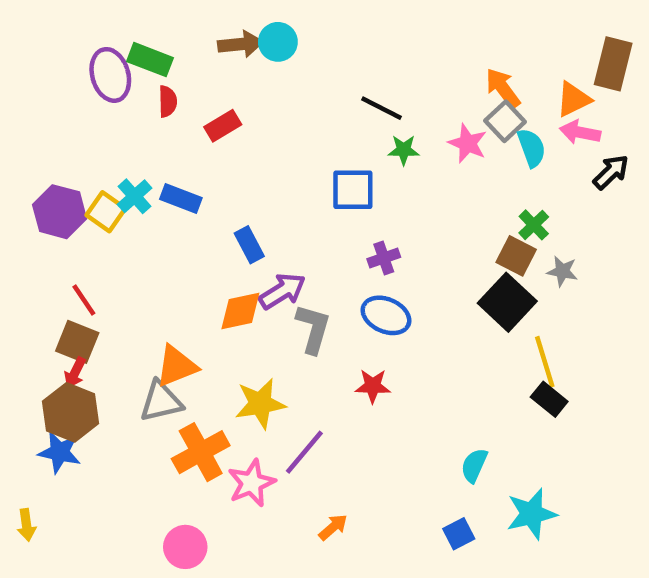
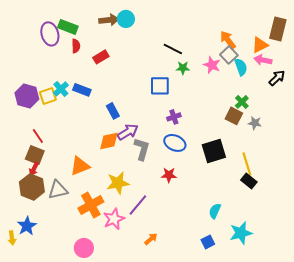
yellow square: (106, 212) -> (48, 96), turned 36
black square: (507, 302) -> (214, 151), moved, turned 30
gray triangle: (161, 401) -> (58, 190), moved
blue star: (60, 452) -> (27, 226), moved, turned 30

